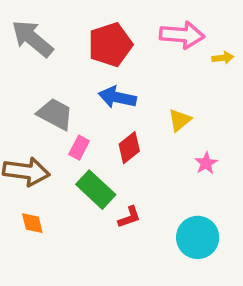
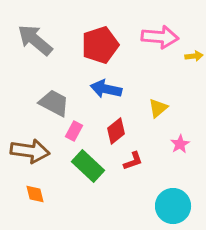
red L-shape: (129, 217) -> (133, 161), moved

